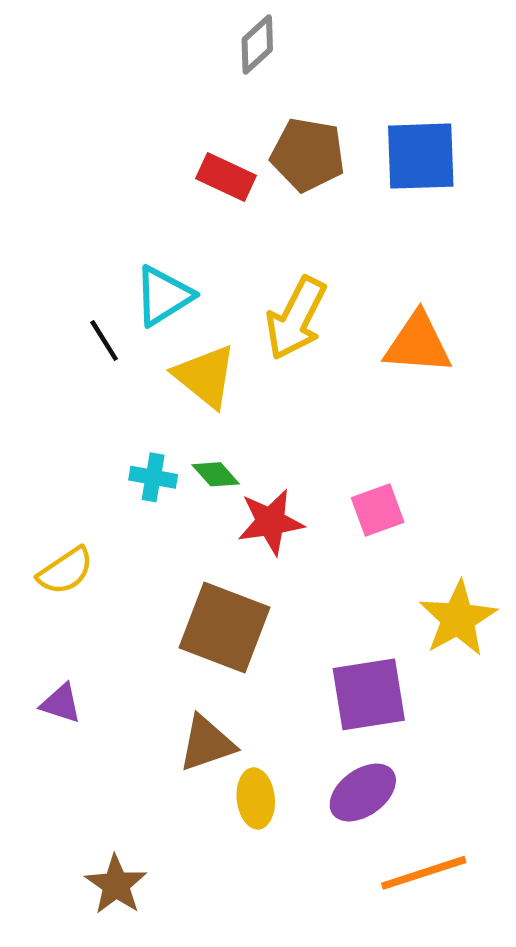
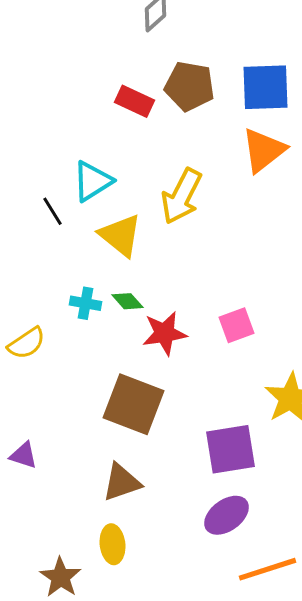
orange triangle: (418, 343) -> (264, 150), moved, turned -42
yellow semicircle: (65, 571) -> (26, 343), moved
yellow ellipse: (256, 798) -> (112, 544), moved

